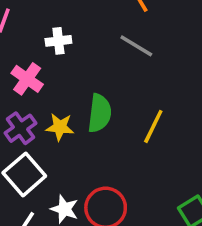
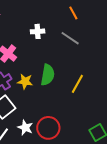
white cross: (58, 41) -> (38, 31), moved

